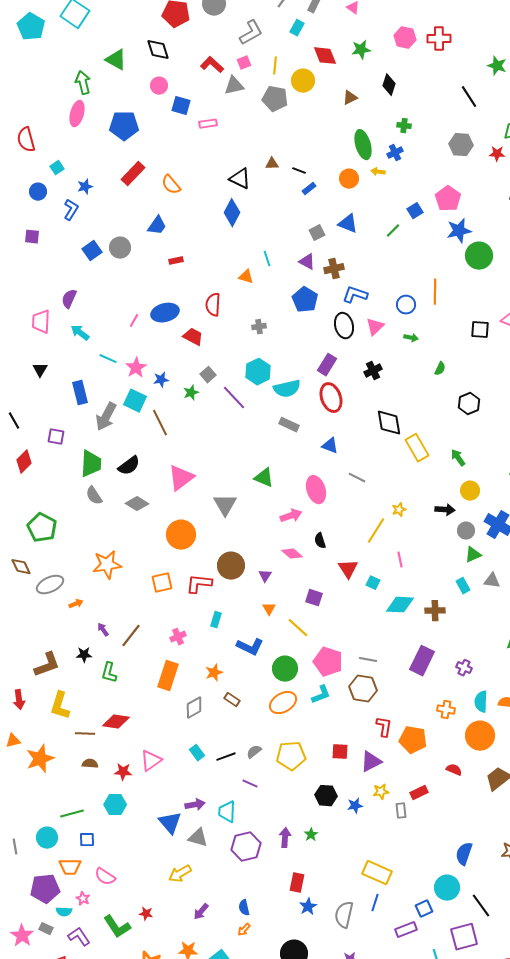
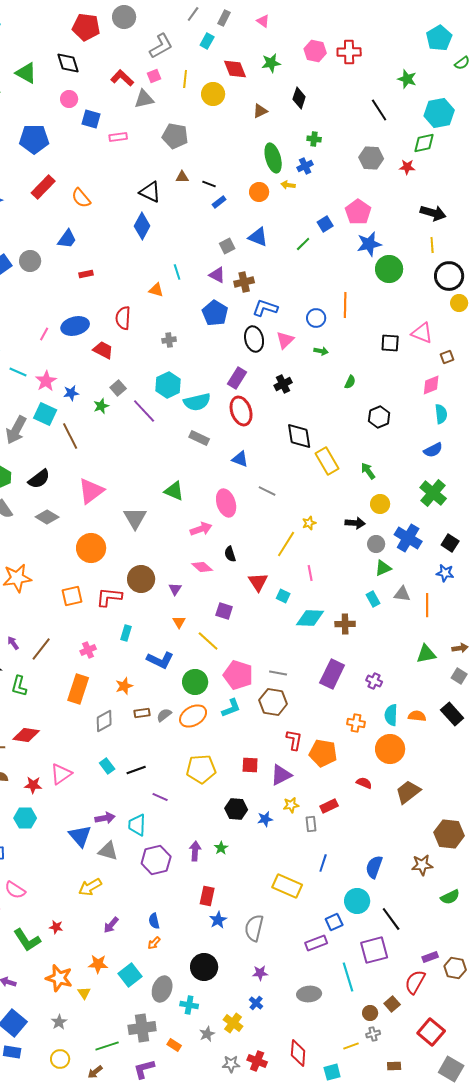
gray pentagon: (275, 99) -> (175, 136), moved
brown rectangle: (232, 700) -> (142, 713), turned -42
gray semicircle: (254, 752) -> (164, 715), moved
blue line: (375, 903) -> (323, 863), moved

